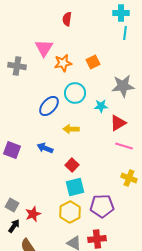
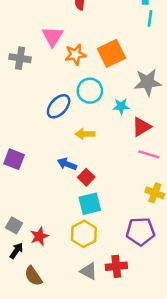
orange square: (93, 62) -> (111, 53), size x1.6
blue arrow: (45, 148) -> (67, 164), moved
purple pentagon: (102, 206) -> (140, 231), moved

